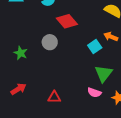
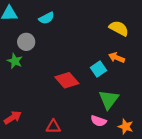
red diamond: (67, 21) -> (67, 80), moved
gray circle: (50, 42) -> (26, 42), moved
green star: (21, 53) -> (15, 61), moved

